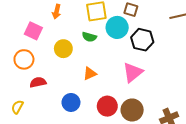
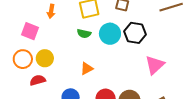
cyan circle: (117, 27) -> (110, 34), moved
yellow circle: (63, 49) -> (45, 58), moved
pink triangle: (133, 72) -> (155, 65), moved

